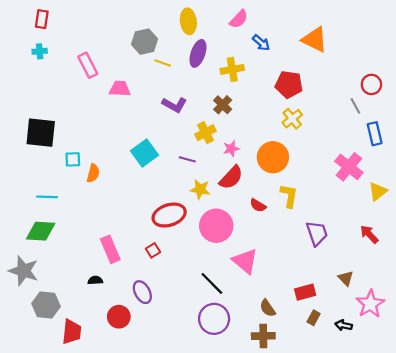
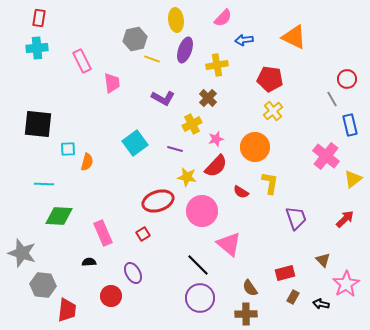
blue arrow: (261, 43) -> (244, 40), turned 132
cyan cross: (40, 51) -> (37, 48), size x1.5
pink trapezoid: (120, 89) -> (112, 83), turned 80
green diamond: (41, 231) -> (59, 216), moved
red arrow: (369, 234) -> (345, 219), turned 90

